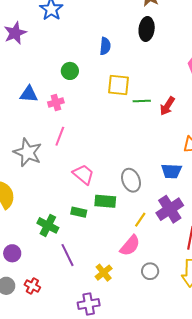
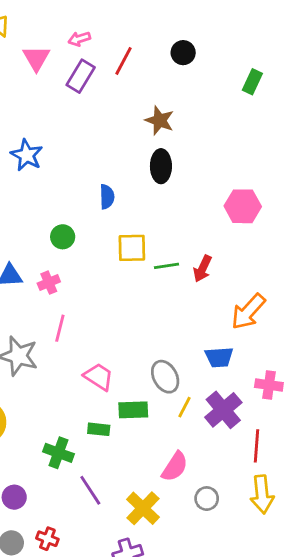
yellow line: (140, 220) -> (185, 407), moved
yellow cross: (104, 273) -> (143, 508), size x1.4

